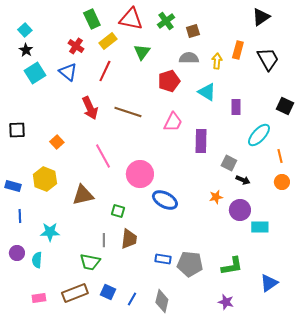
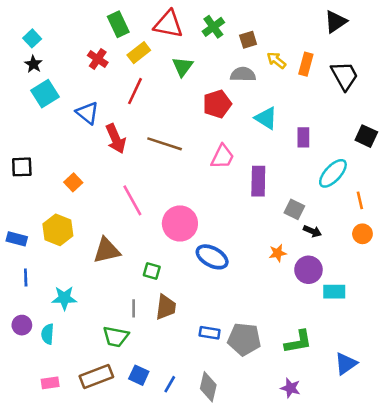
yellow arrow: (217, 61) -> (276, 60), moved, turned -56
blue triangle: (68, 72) -> (87, 113), moved

